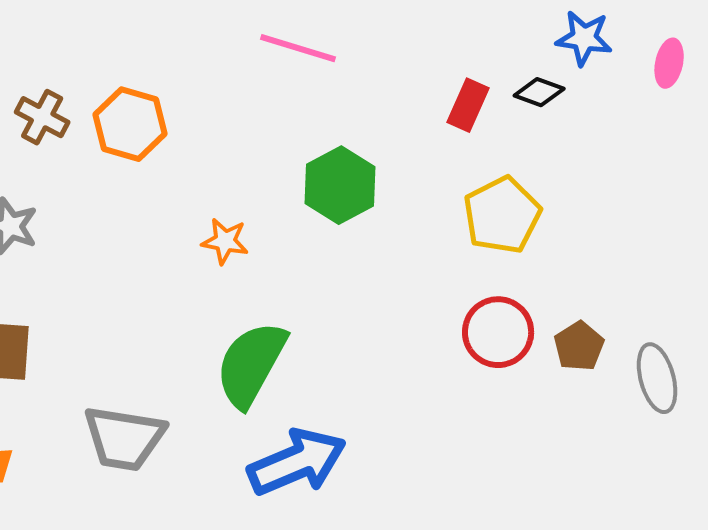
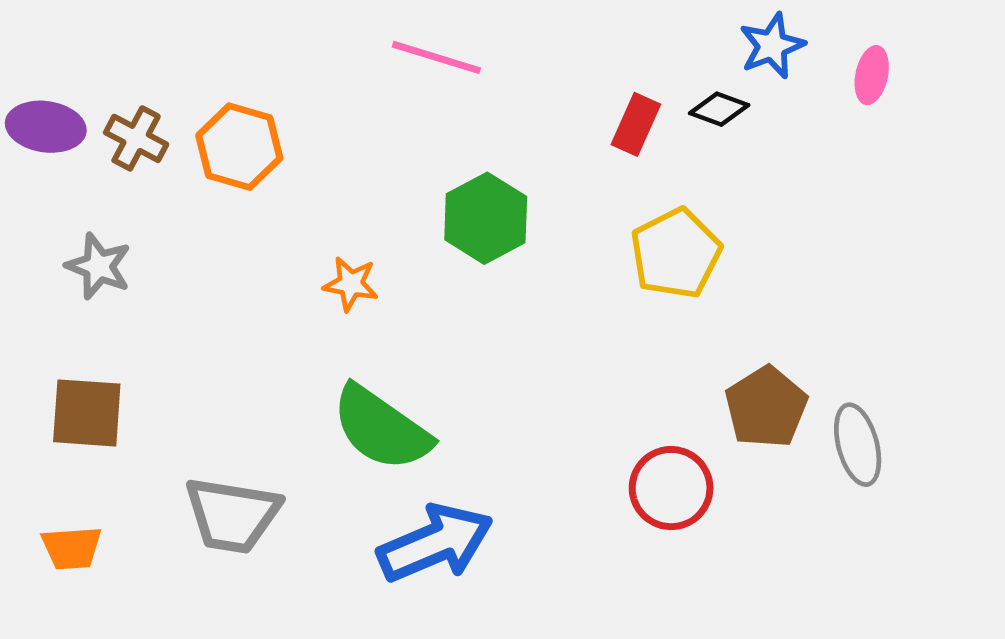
blue star: (584, 38) -> (772, 46), turned -30
red circle: (498, 332) -> (671, 488), moved
brown pentagon: (579, 346) -> (766, 407), size x1.4
green semicircle: (251, 364) -> (381, 428), turned -84

